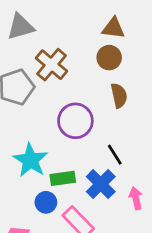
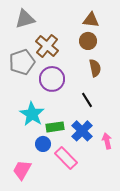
purple circle: (75, 121) -> (52, 79), moved
black line: (115, 155) -> (87, 100), moved

